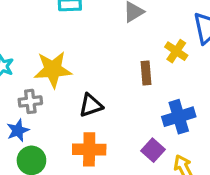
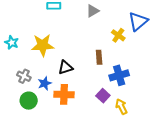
brown rectangle: (146, 73) -> (99, 57), moved
gray cross: (30, 101) -> (24, 76), moved, turned 32
blue star: (18, 130) -> (45, 83), moved

